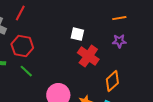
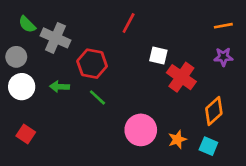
red line: (20, 13) -> (129, 23), moved
white square: (77, 34) -> (158, 55), moved

